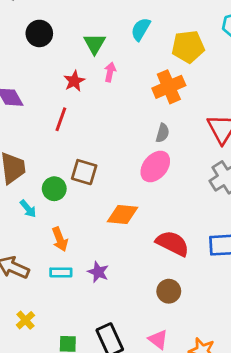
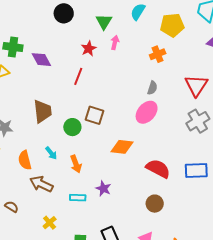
orange cross: (169, 87) -> (158, 54), size x0.7
cyan arrow: (28, 209) -> (51, 153), moved
cyan rectangle: (61, 272) -> (78, 198), moved

